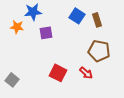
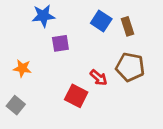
orange star: (17, 27) -> (22, 68), moved
red arrow: (86, 73) -> (99, 78), moved

